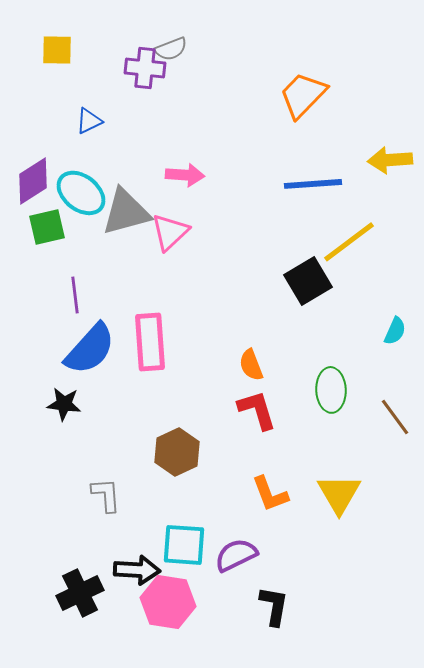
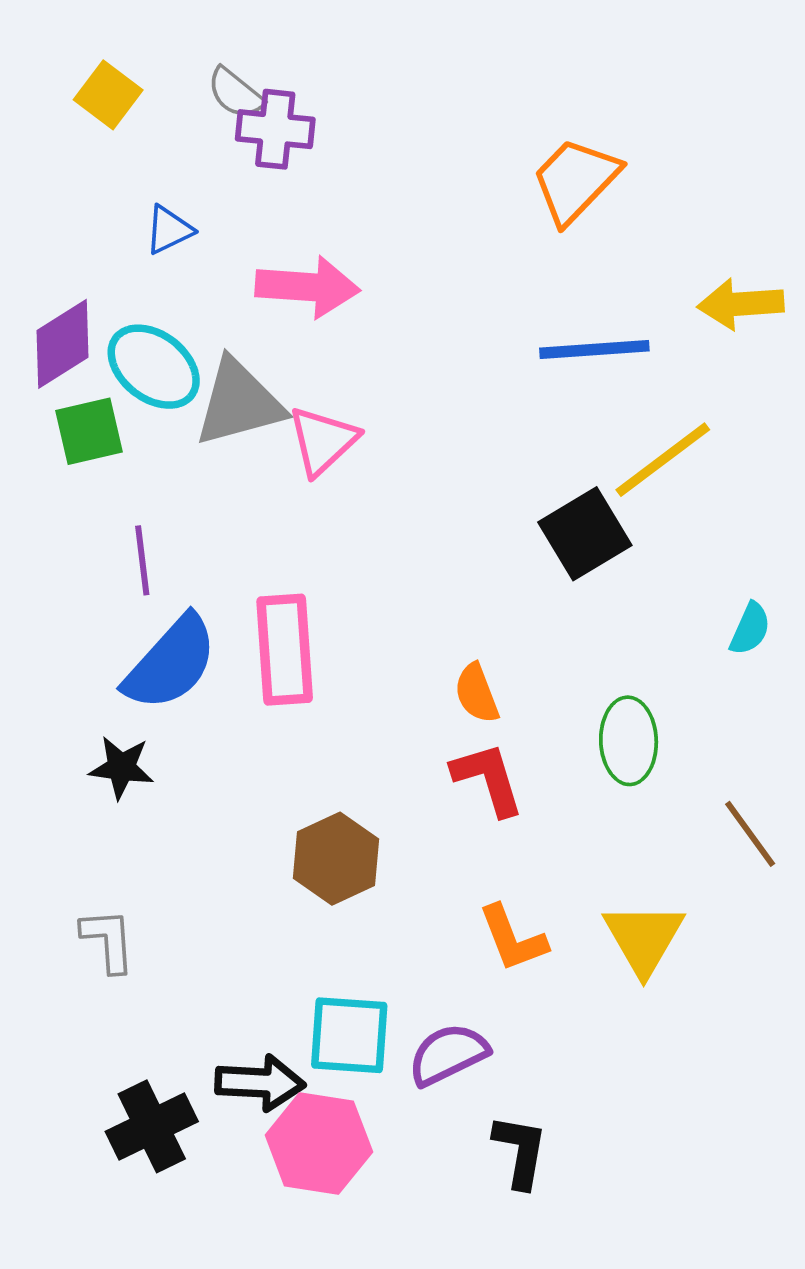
gray semicircle: (171, 49) -> (235, 93), moved, turned 60
yellow square: (57, 50) -> (108, 95), turned 36
pink arrow: (185, 175) -> (308, 287), moved, size x1.4
brown line: (395, 417) -> (750, 834), moved
gray L-shape: (106, 495) -> (108, 940), moved

